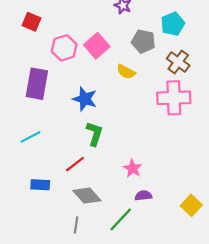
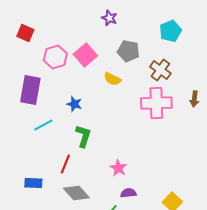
cyan pentagon: (173, 24) -> (170, 31), moved
blue star: (85, 99) -> (74, 104), size x0.7
cyan line: (30, 137) -> (43, 125), moved
red line: (75, 164) -> (65, 164), turned -30

